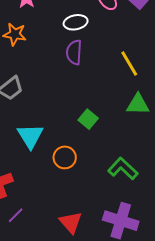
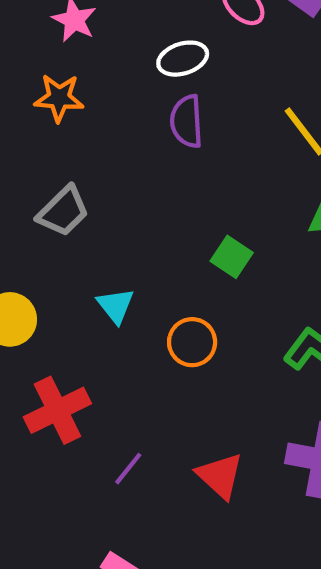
cyan triangle: (30, 136) -> (116, 306), size x0.7
purple line: (16, 215) -> (128, 469), moved

